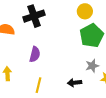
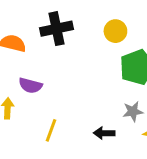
yellow circle: (85, 11) -> (115, 31), moved
purple semicircle: (35, 54) -> (30, 85), moved, turned 84

